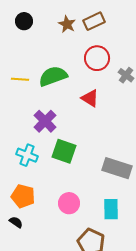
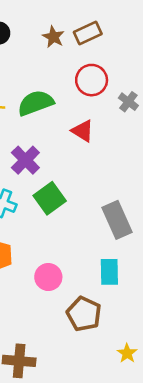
green square: (64, 151) -> (50, 198), turned 35
gray rectangle: (117, 168) -> (117, 220), turned 48
pink circle: (69, 203) -> (48, 277), moved

